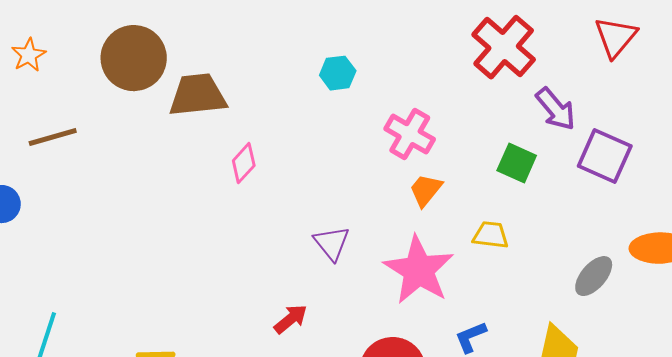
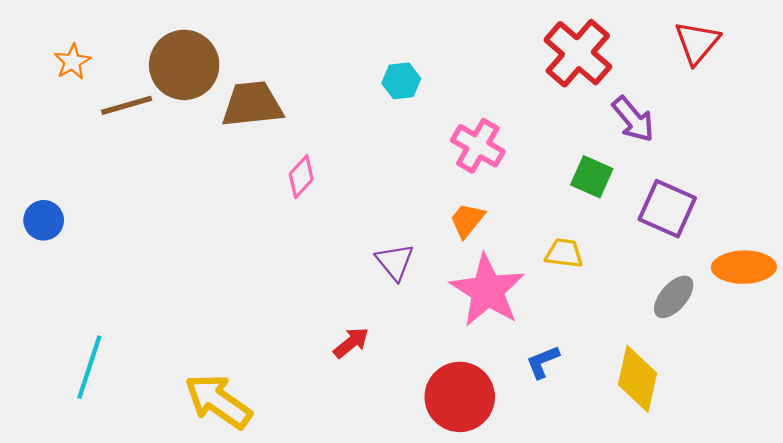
brown line: (53, 137) -> (127, 105), moved
purple square: (605, 156) -> (667, 209), moved
orange trapezoid: (426, 190) -> (467, 220), moved

